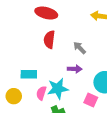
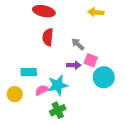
pink semicircle: (41, 93) -> (42, 90), turned 48
pink square: (91, 100) -> (91, 60), moved

